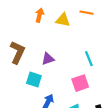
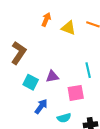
purple triangle: (48, 59) -> (52, 76), moved

